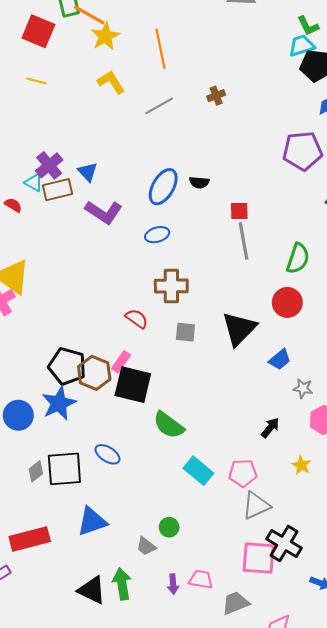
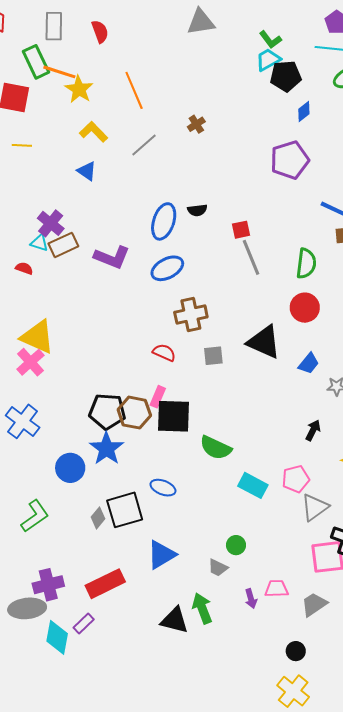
blue triangle: (88, 172) -> (87, 171), moved
blue ellipse: (157, 235) -> (167, 268), size x1.4
black triangle: (239, 329) -> (264, 342), turned -39

